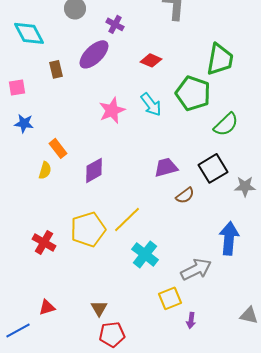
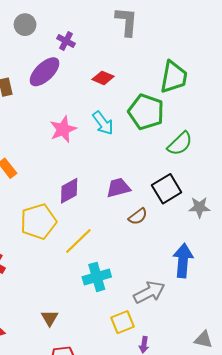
purple diamond: (94, 170) -> (69, 191), moved
yellow pentagon: (88, 229) -> (38, 222), moved
cyan cross: (145, 254) -> (97, 277), turned 36
brown triangle: (99, 308) -> (50, 318), moved

